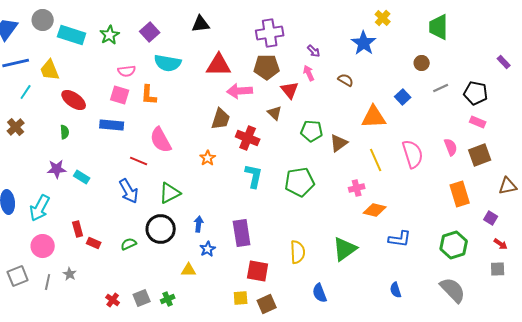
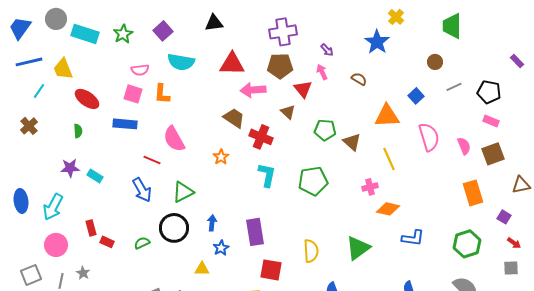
brown trapezoid: (221, 119) -> (234, 118), turned -75
brown triangle: (339, 143) -> (352, 142), turned -42
pink semicircle: (413, 154) -> (429, 137), moved

